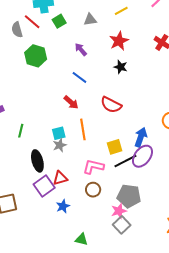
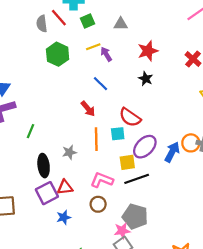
yellow line: (121, 11) -> (93, 47), moved
cyan square: (59, 133) -> (118, 134), moved
blue arrow: (141, 137) -> (172, 152), moved
purple ellipse: (142, 156) -> (145, 147), moved

